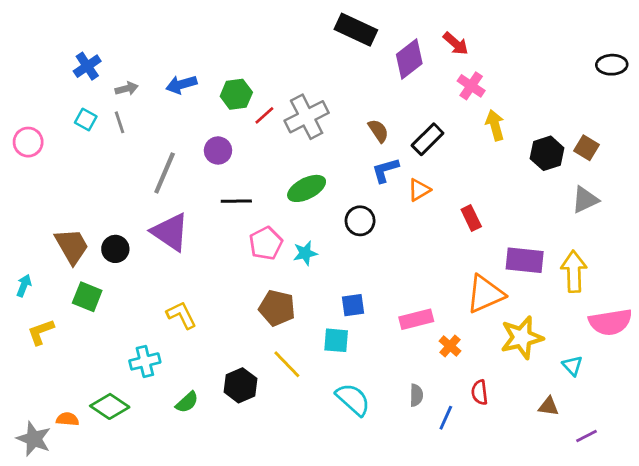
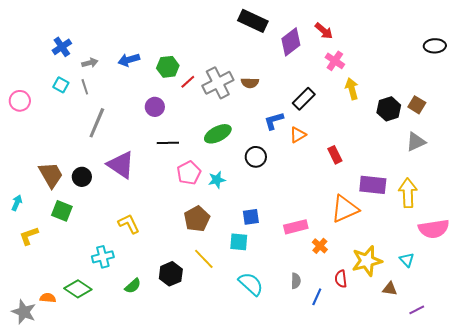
brown semicircle: (378, 131) -> (250, 83), moved, turned 126
gray line: (165, 173) -> (97, 123), moved
brown pentagon: (277, 308) -> (197, 219), turned 30
yellow star: (522, 338) -> (367, 261), moved

